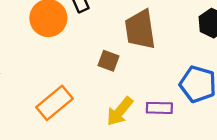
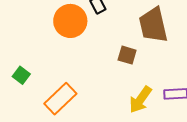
orange rectangle: (55, 103) -> (60, 99), moved

